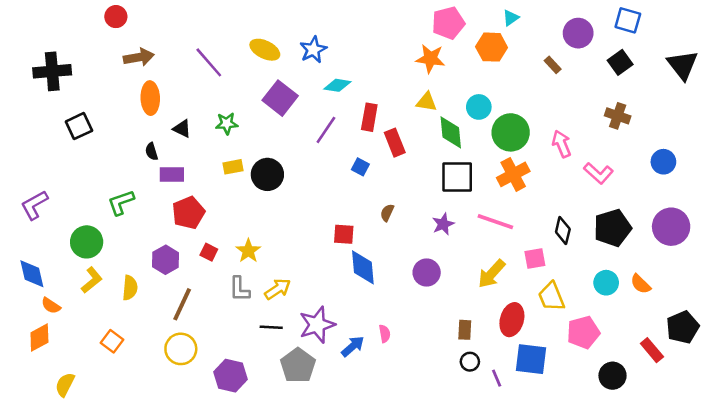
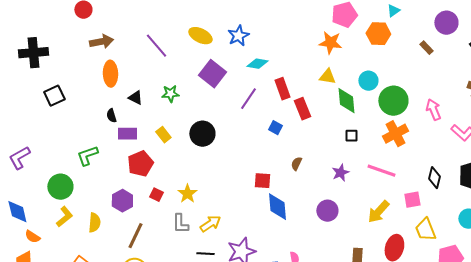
red rectangle: (369, 117) -> (282, 89), turned -30
yellow rectangle: (233, 167) -> (163, 135), moved, turned 63
black square: (457, 177) -> (351, 136), size x0.5

